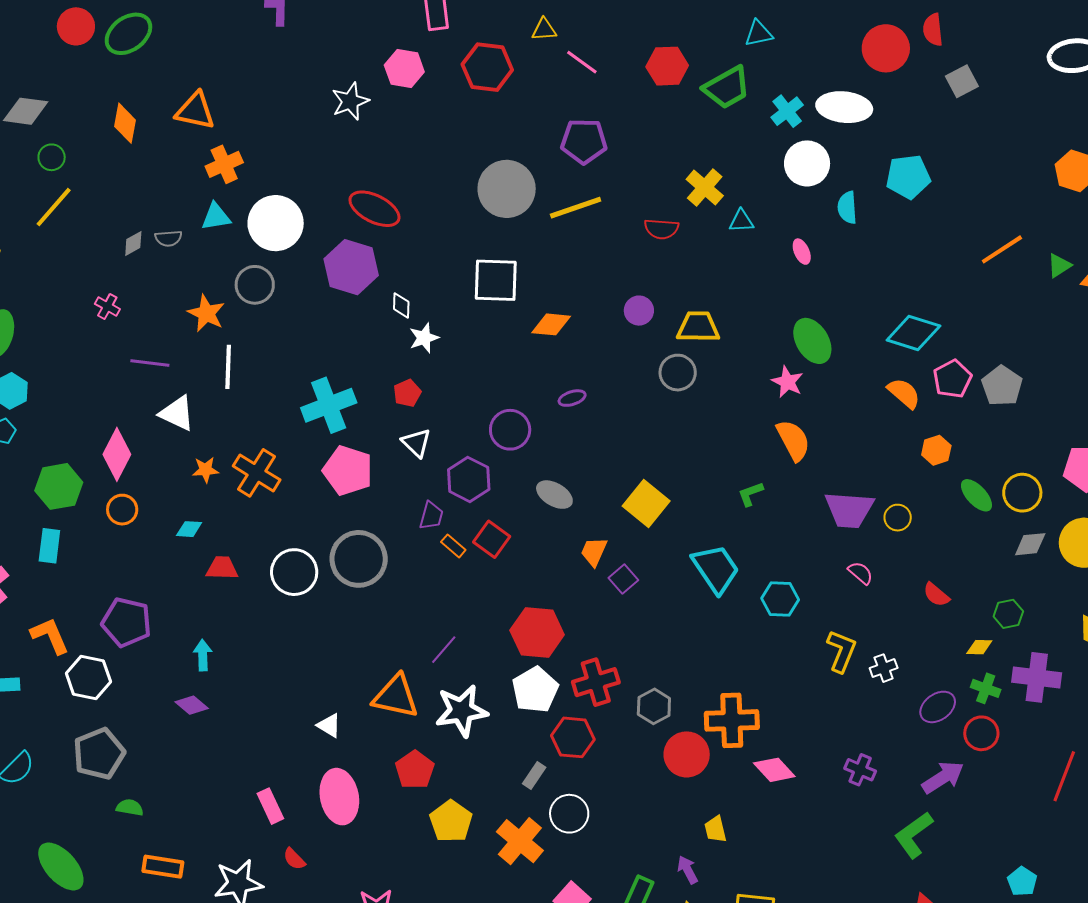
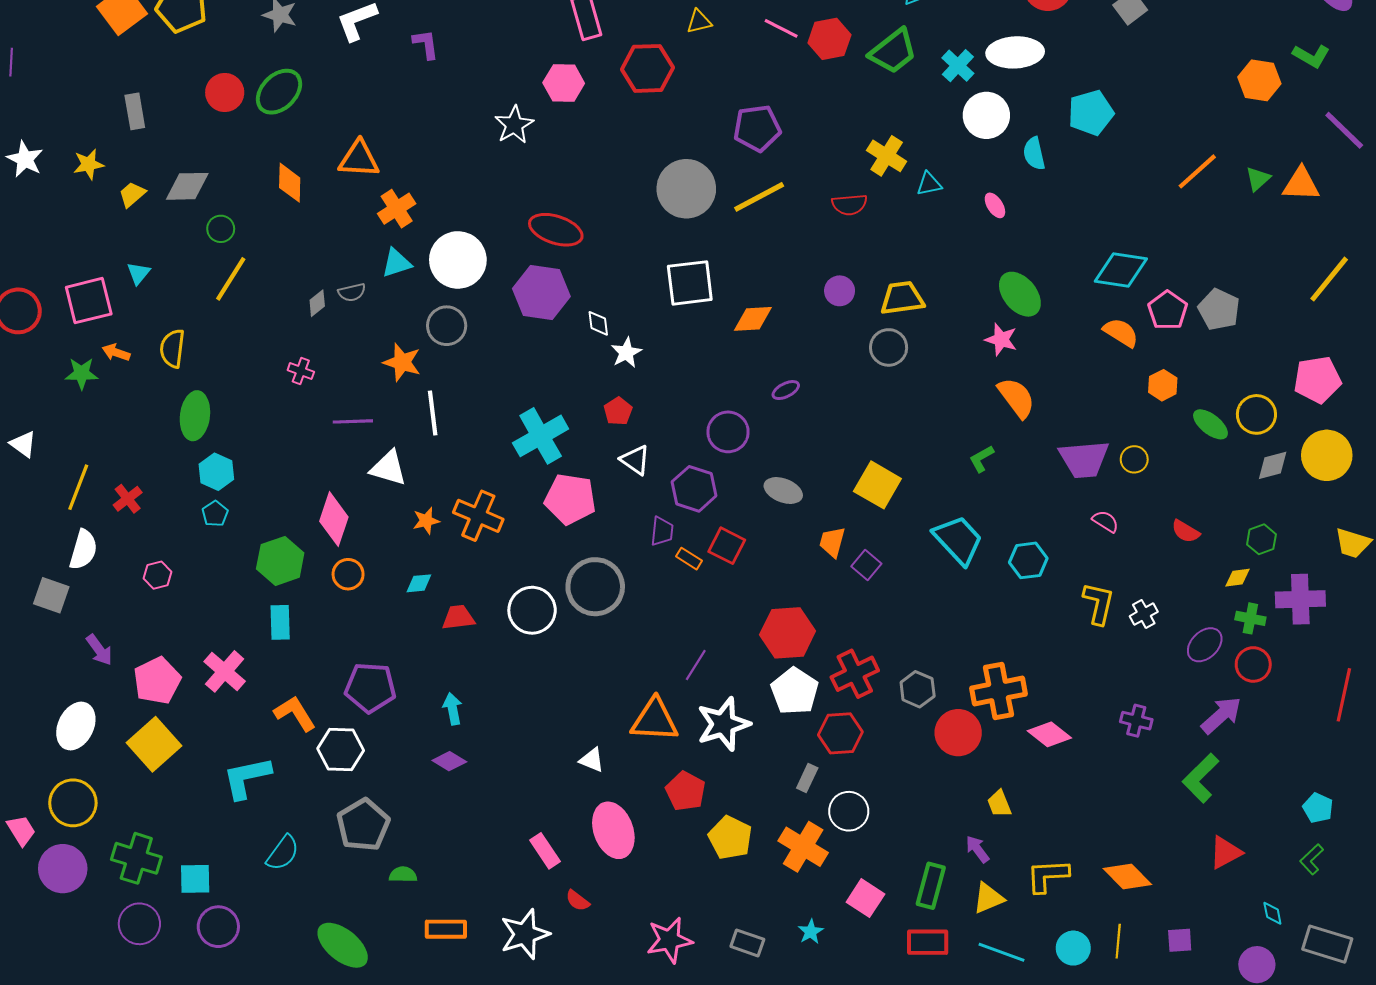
pink line: (582, 62) -> (781, 28), moved

